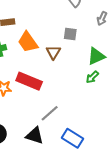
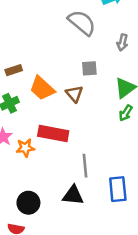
gray line: (50, 113) -> (85, 166), turned -42
blue rectangle: (72, 138) -> (118, 189), turned 65

